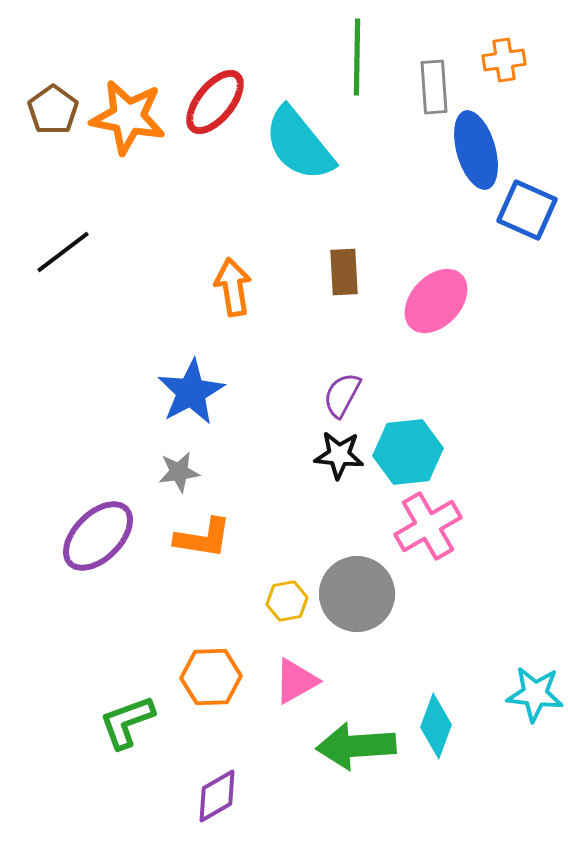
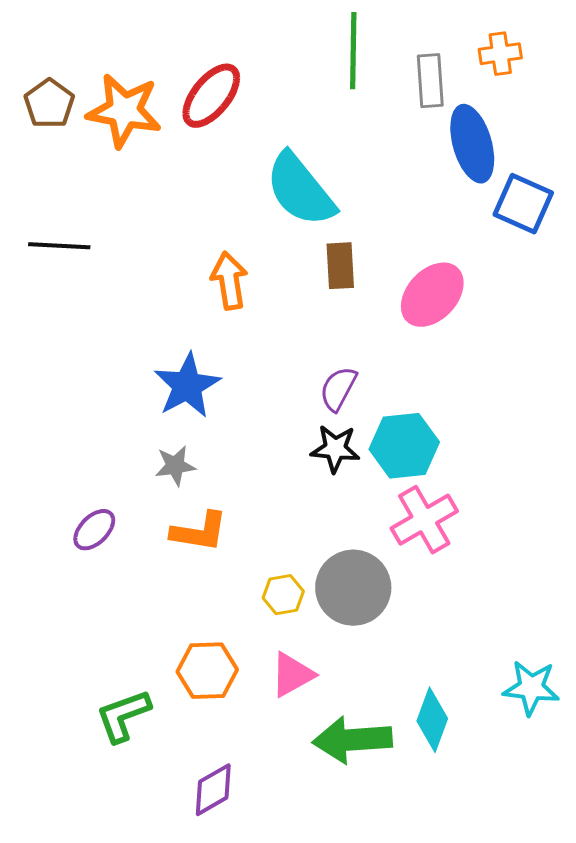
cyan semicircle: (299, 144) -> (300, 190), moved
black line: (63, 252) -> (59, 246), turned 40
purple ellipse: (98, 536) -> (94, 530), size x0.6

